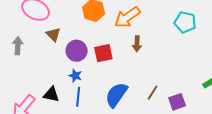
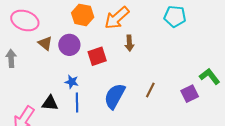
purple circle: (77, 51) -> (69, 45), moved
purple square: (177, 102) -> (190, 94), moved

